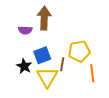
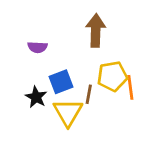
brown arrow: (44, 18) -> (96, 31), moved
orange line: (92, 73) -> (130, 87), moved

